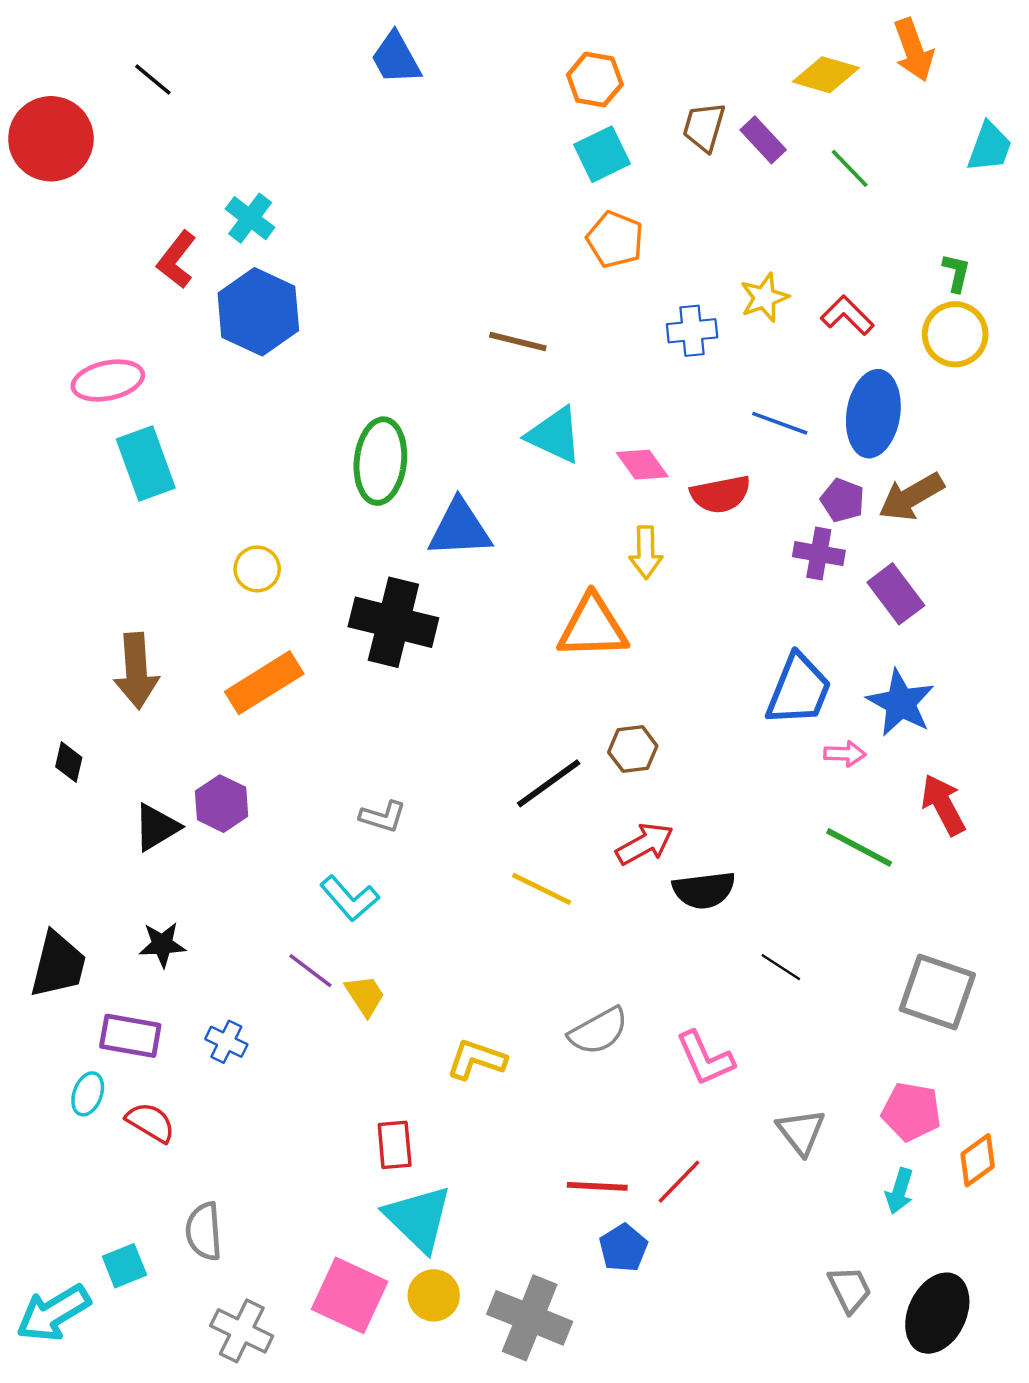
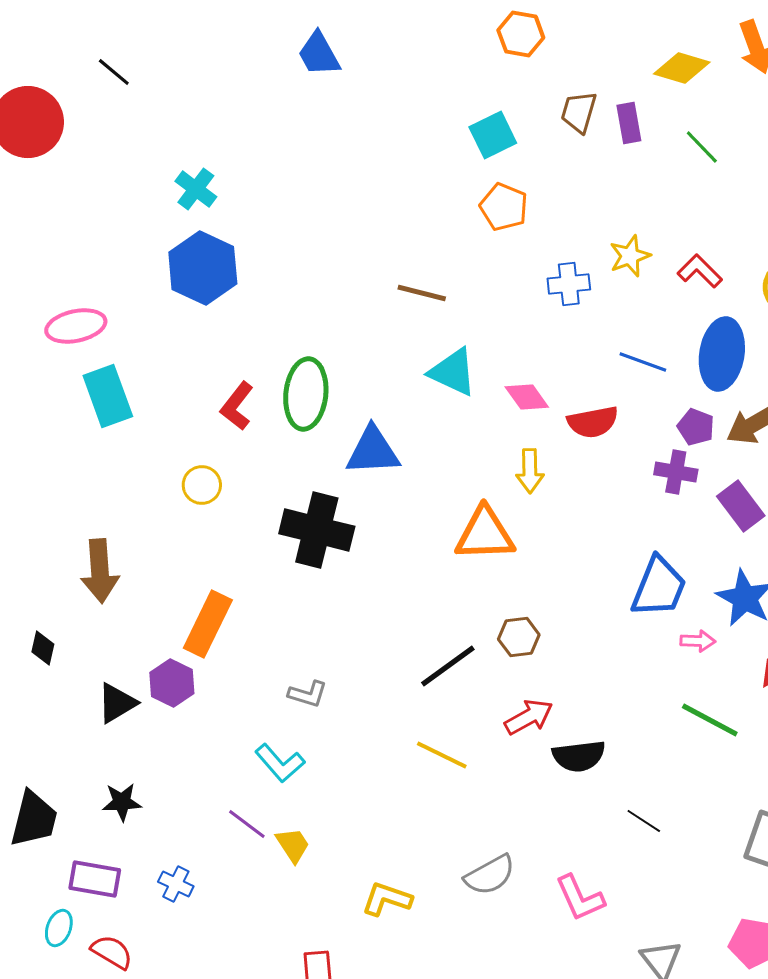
orange hexagon: (595, 80) -> (521, 34), moved
purple rectangle: (763, 140) -> (629, 123), turned 33
red L-shape: (177, 260) -> (237, 406), moved
orange rectangle: (264, 683) -> (208, 624), moved, turned -32

